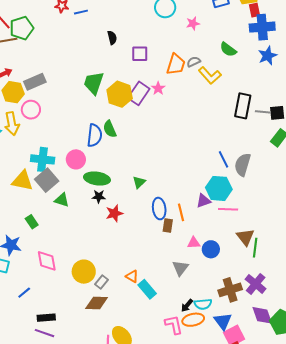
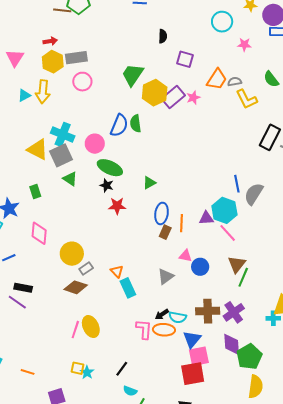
pink circle: (31, 110) -> (82, 82), moved
pink line: (228, 209) -> (228, 233), turned 30

